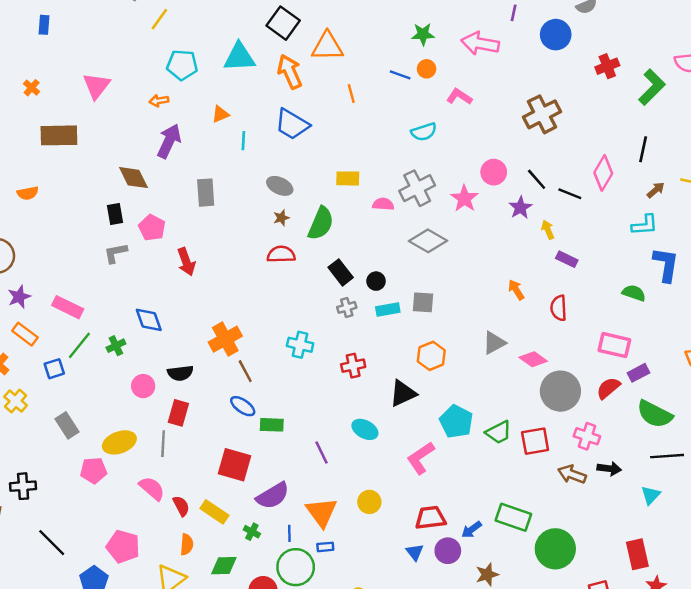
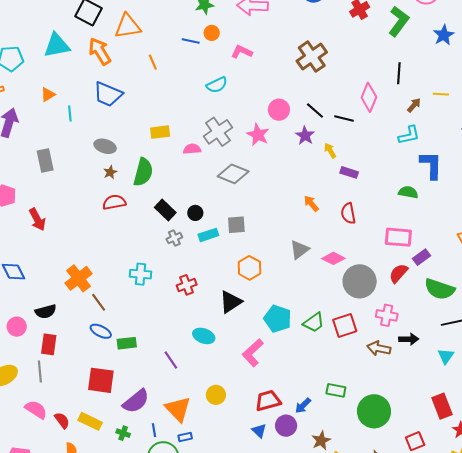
green rectangle: (513, 517) -> (336, 390), size x0.7

